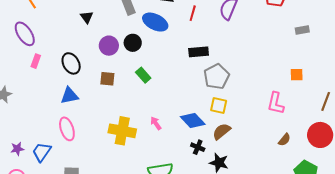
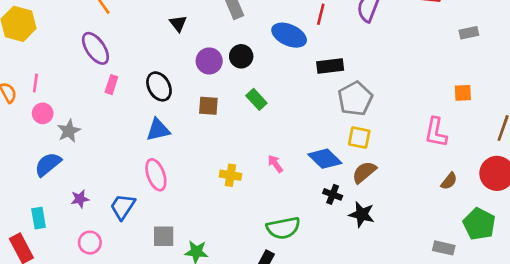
blue ellipse: (155, 22) -> (289, 35), moved
yellow cross: (122, 131) -> (230, 175), size x0.6
purple star: (17, 149) -> (80, 199), moved

